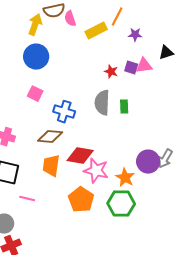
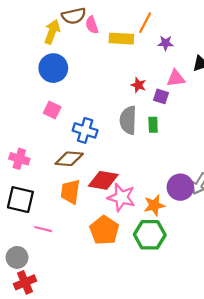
yellow rectangle: (96, 31) -> (121, 39), turned 30
purple square: (131, 68) -> (161, 96), moved
orange star: (125, 178) -> (154, 205), turned 30

